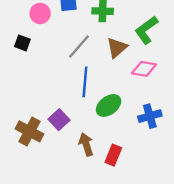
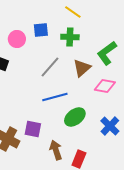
blue line: (85, 82) -> (55, 97), turned 70
blue cross: (150, 116) -> (110, 126), turned -30
purple square: (59, 120) -> (33, 129), turned -36

